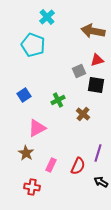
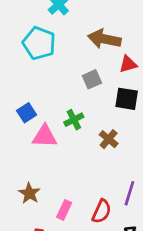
brown arrow: (93, 31) -> (104, 39), moved
gray square: (79, 71) -> (92, 79), moved
pink triangle: (37, 128) -> (45, 136), moved, turned 30

